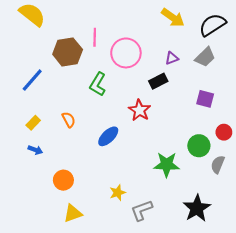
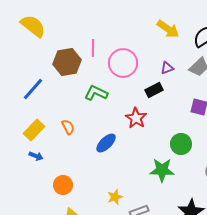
green L-shape: (98, 84) -> (96, 93), turned 85
yellow rectangle: (33, 123) -> (34, 130), size x1.5
green circle: (199, 146) -> (181, 144), moved

